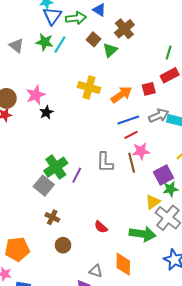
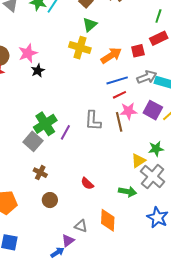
green triangle: (110, 50) -> (90, 25), moved
purple square: (164, 175) -> (153, 110), moved, turned -36
green arrow: (143, 234) -> (128, 192), size x0.7

